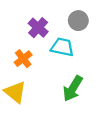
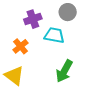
purple cross: (38, 28) -> (33, 19), turned 30

